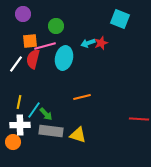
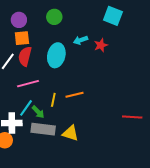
purple circle: (23, 14) -> (19, 20), moved
green circle: (56, 26) -> (54, 17), moved
red star: (101, 43) -> (101, 45), moved
pink line: (45, 46) -> (28, 84), moved
yellow line: (19, 102) -> (53, 100), moved

